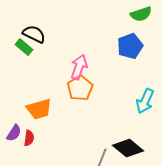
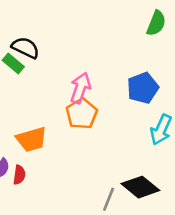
green semicircle: (141, 14) -> (156, 23), turned -50
blue pentagon: (130, 46) -> (143, 88), moved

